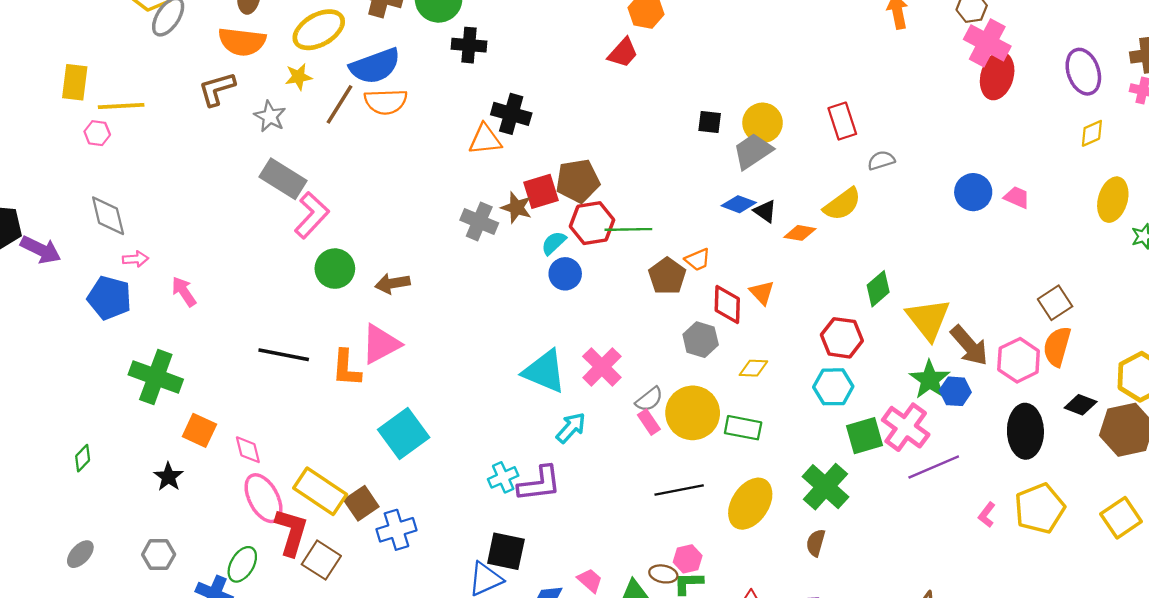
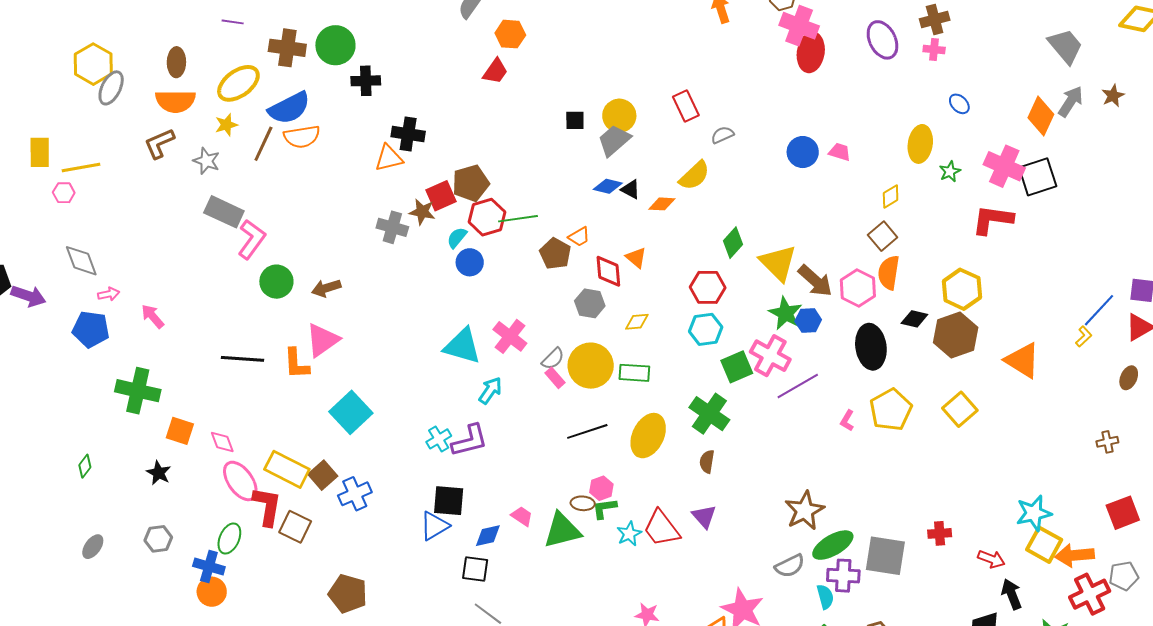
yellow diamond: (1092, 133) -> (891, 197), moved

